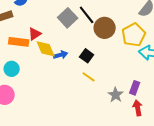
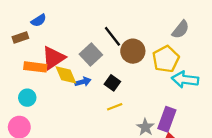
gray square: (68, 18) -> (91, 55), moved
red triangle: (35, 34) -> (53, 58), size x1.6
yellow line: (89, 77) -> (115, 107), turned -56
purple rectangle: (135, 88) -> (167, 119), size x1.5

